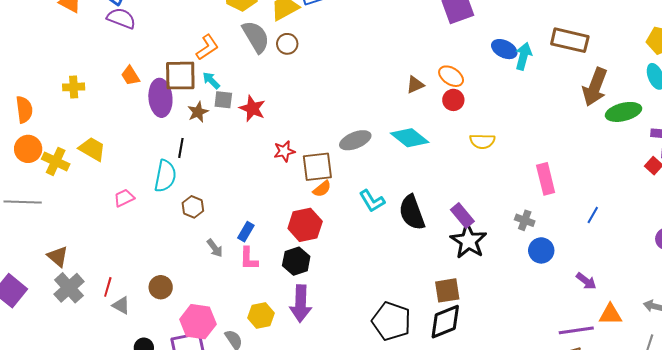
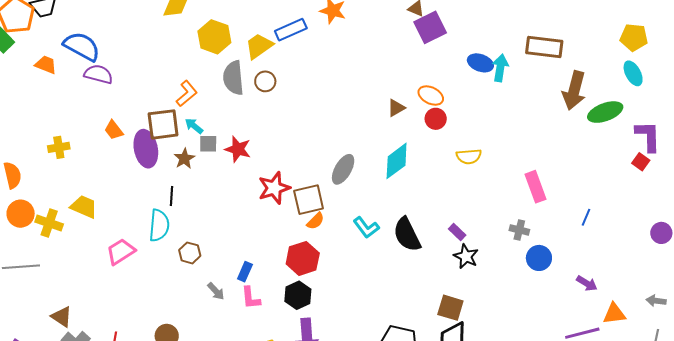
gray semicircle: (256, 37) -> (233, 78), turned -148
cyan diamond: (410, 138) -> (397, 161), turned -69
gray ellipse: (355, 140) -> (343, 169), turned -32
red star: (284, 151) -> (274, 188), size x1.5
pink trapezoid: (124, 198) -> (121, 252), size x1.4
purple rectangle: (462, 215) -> (457, 232), size x0.7
black star: (468, 241) -> (466, 256), size x0.7
brown square: (447, 290) -> (450, 308), turned 32

